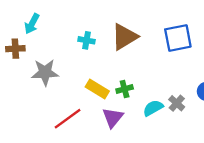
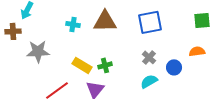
brown triangle: (125, 37) -> (105, 21), turned 30
gray cross: (177, 103) -> (149, 57), moved
cyan semicircle: (153, 108) -> (149, 81), moved

